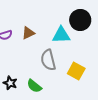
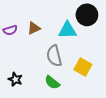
green semicircle: (34, 86) -> (52, 82), moved

